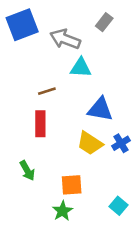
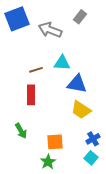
cyan triangle: (81, 68) -> (62, 63), moved
yellow trapezoid: (90, 143) -> (81, 110), moved
blue cross: (121, 143) -> (93, 139), moved

